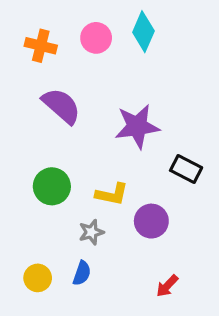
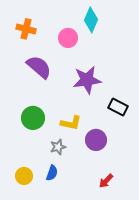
pink circle: (96, 38) -> (68, 38), moved

